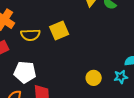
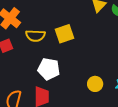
white pentagon: (25, 72) -> (49, 69), moved

